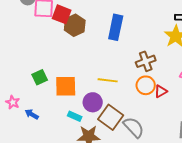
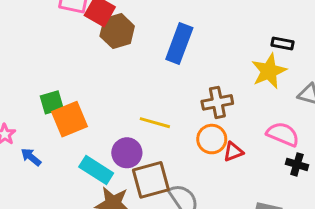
orange square: (66, 86) -> (69, 119), moved, turned -30
cyan rectangle: (75, 116) -> (96, 170), size x1.5
brown square: (111, 117) -> (151, 180), turned 30

